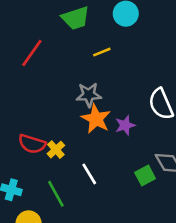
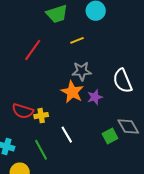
red line: (32, 53) -> (33, 50), moved
gray star: (89, 95) -> (82, 71), moved
yellow cross: (56, 150) -> (41, 116), turned 32

